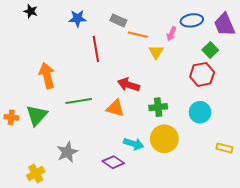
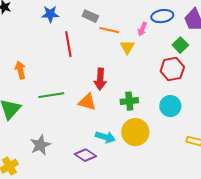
orange arrow: (47, 76) -> (20, 70), size x0.7
red arrow: (129, 85) -> (100, 79), turned -105

